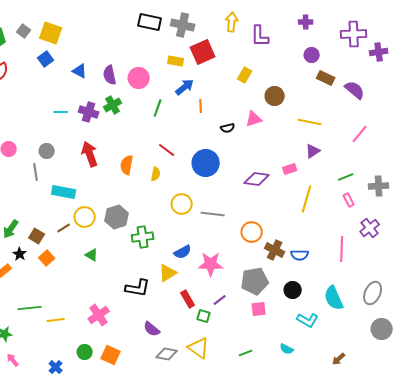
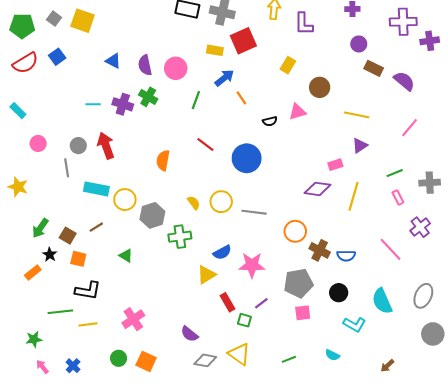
blue square: (46, 59) -> (57, 57), moved
green cross: (113, 105) -> (148, 97), turned -30
orange line: (201, 106) -> (241, 98), turned -32
red arrow: (90, 154) -> (106, 146), moved
yellow semicircle: (156, 174) -> (194, 203), moved, turned -48
purple diamond: (257, 179) -> (317, 189), moved
yellow circle: (85, 217) -> (125, 200), moved
pink line: (342, 249) -> (391, 249), turned -45
orange square: (47, 258) -> (78, 259), turned -35
black L-shape: (138, 288) -> (88, 291), moved
blue cross: (56, 367) -> (73, 366), moved

